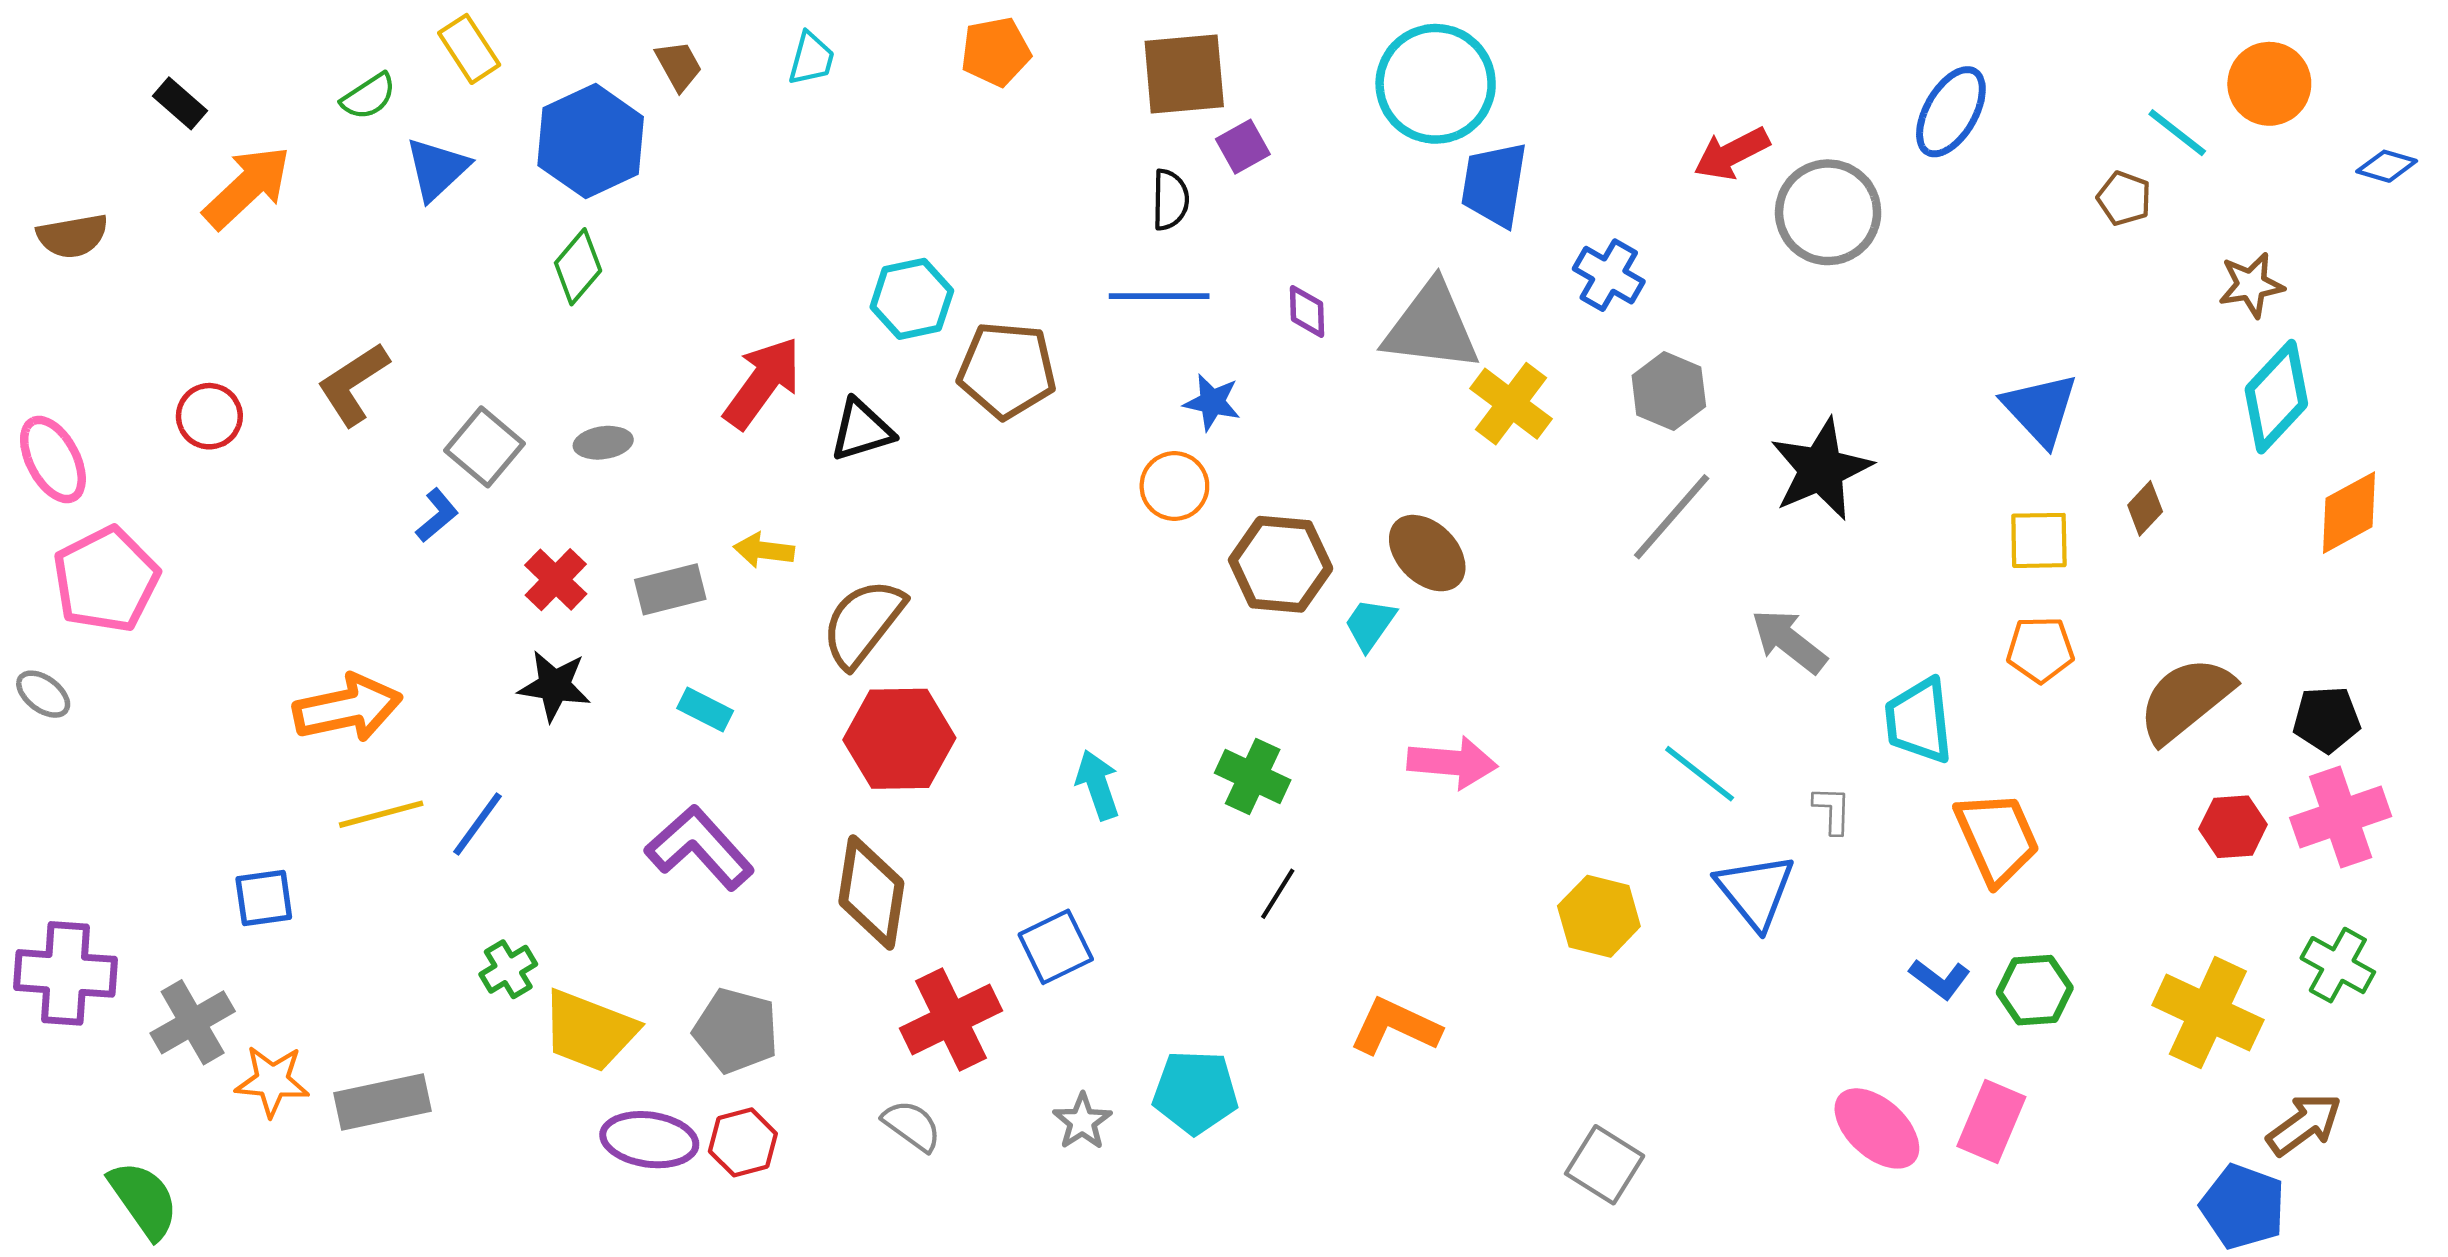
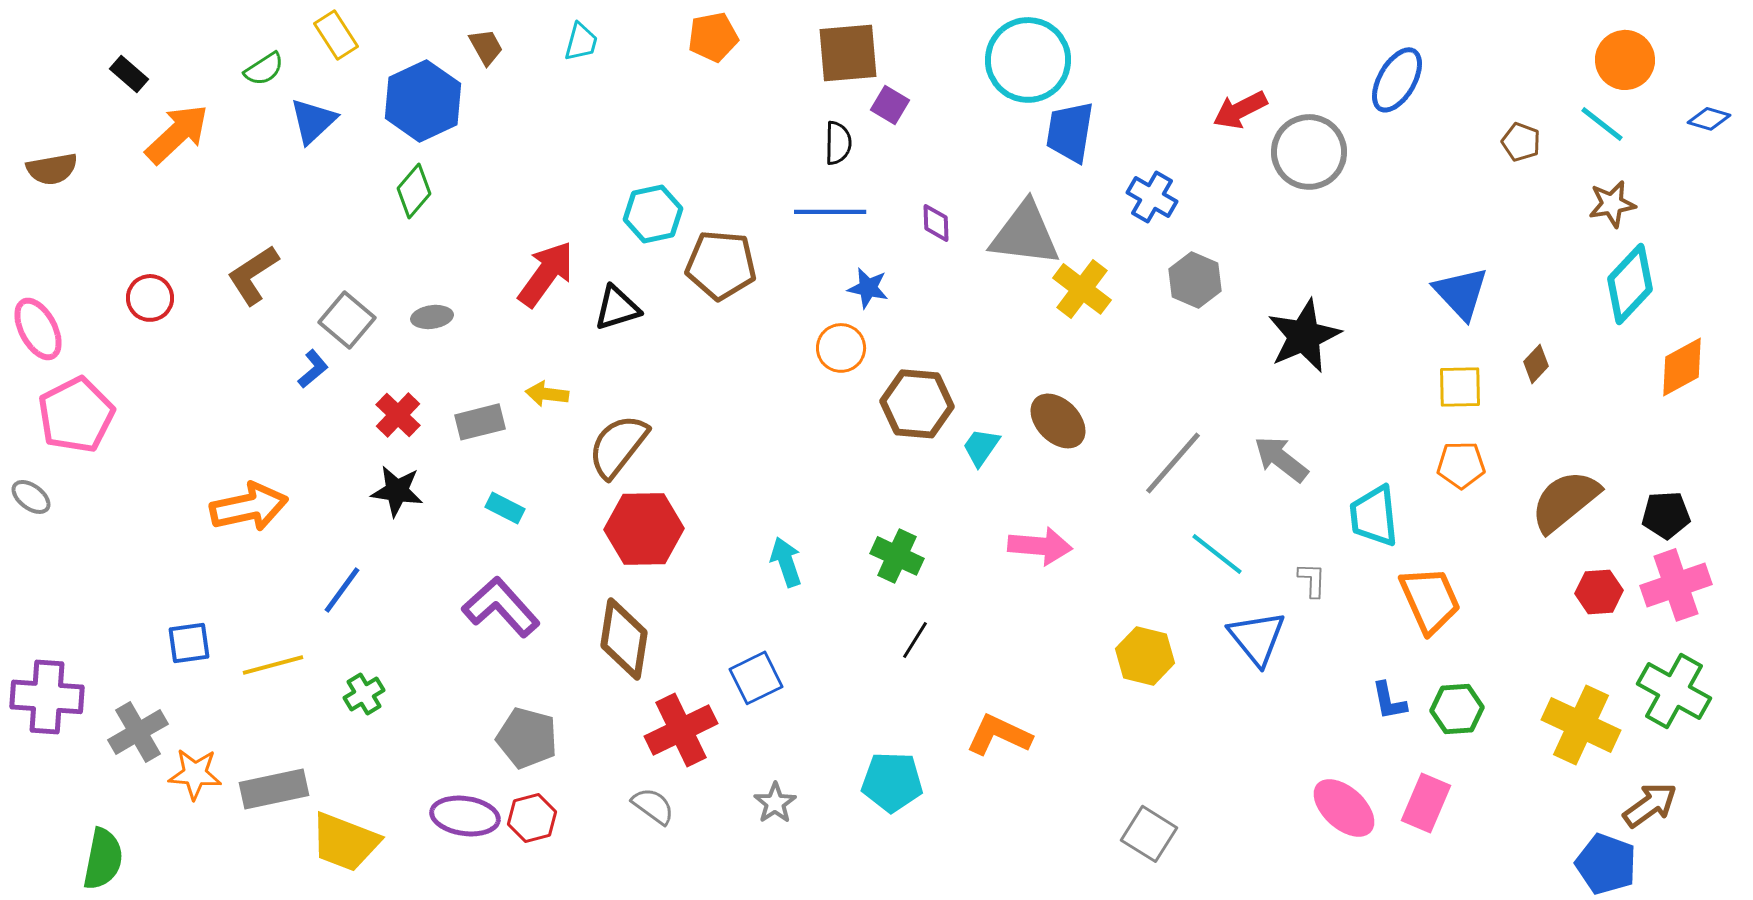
cyan line: (2177, 133) -> (1602, 124), moved
purple square: (1243, 147) -> (890, 105), turned -30
gray line: (1672, 517) -> (1173, 463), moved
brown ellipse: (1427, 553) -> (1058, 421), moved
yellow line: (381, 814) -> (273, 665), moved
green cross: (2338, 965) -> (1674, 691), size x1.4
blue L-shape: (1940, 979) -> (1389, 701), turned 42
yellow trapezoid: (589, 1031) -> (345, 842), moved
cyan pentagon: (1195, 1092) -> (892, 782), moved
green semicircle: (144, 1200) -> (103, 859), turned 46

